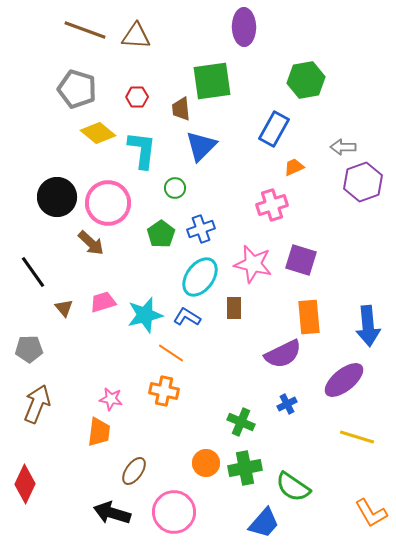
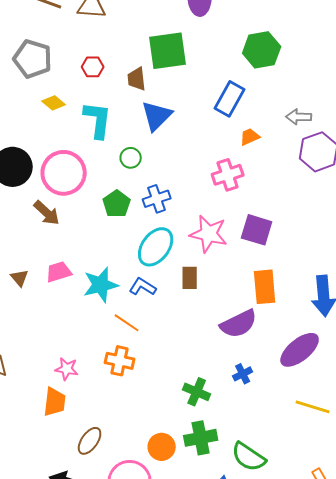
yellow diamond: (98, 133) -> (54, 103), size x0.7
orange circle: (206, 463) -> (162, 447), moved

